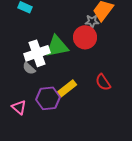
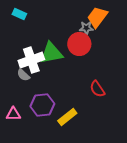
yellow rectangle: (67, 88) -> (67, 117), moved
pink triangle: (19, 107) -> (13, 114), turned -42

